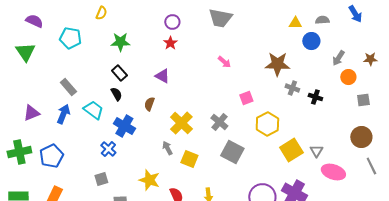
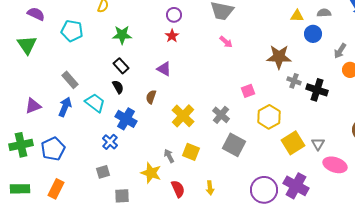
pink arrow: (224, 62) -> (226, 42), moved
black cross: (315, 97) -> (317, 90), size x1.5
gray arrow: (167, 148) -> (169, 156), moved

